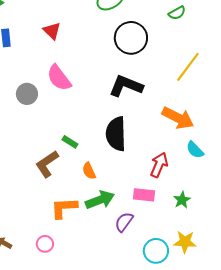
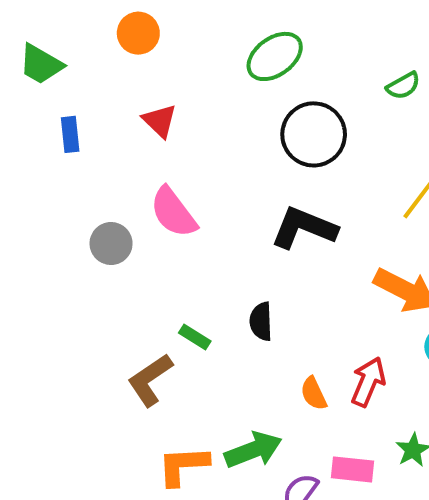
black semicircle: (116, 134) -> (261, 321), moved, size x0.6
orange semicircle: (89, 171) -> (314, 393), moved
pink rectangle: (144, 195) -> (353, 469), moved

